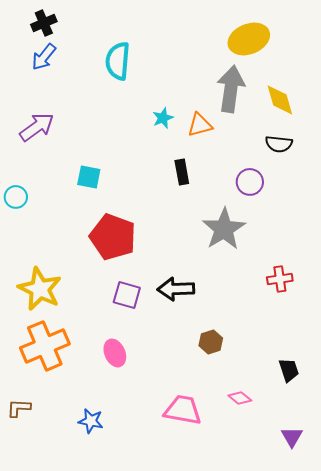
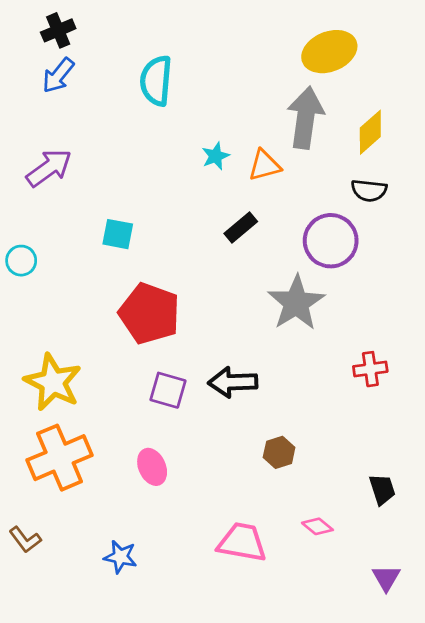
yellow diamond: (280, 100) -> (370, 132), turned 64
black rectangle: (182, 172) -> (241, 227), turned 60
purple circle: (250, 182) -> (331, 241), size x1.5
brown L-shape: (19, 408) -> (25, 540), turned -130

